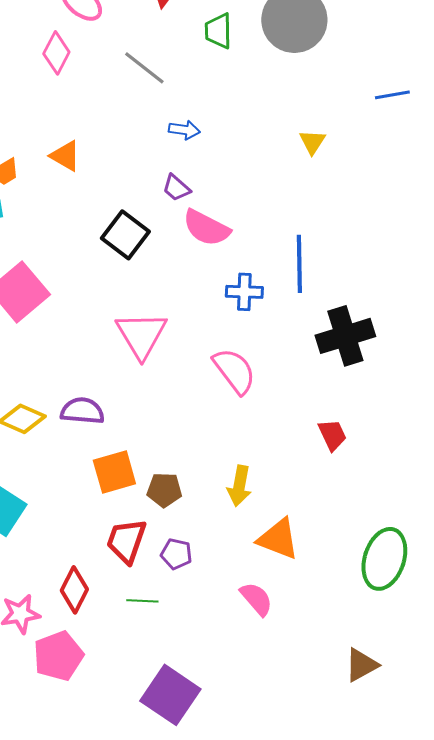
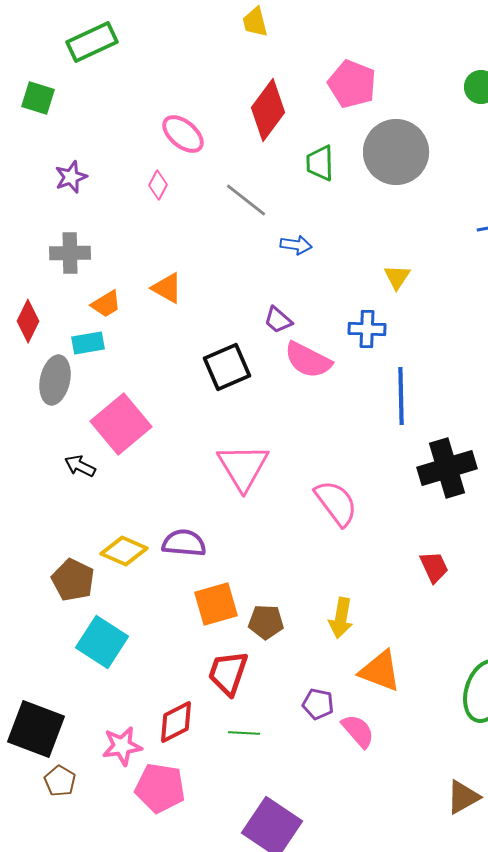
pink diamond: (56, 53) -> (158, 185), size x0.7
blue arrow: (184, 130) -> (296, 245), moved
yellow triangle: (312, 142) -> (397, 277), moved
black square: (125, 235) -> (227, 367), turned 30
blue cross: (244, 292) -> (367, 329), moved
purple pentagon: (176, 554) -> (318, 704), moved
red diamond: (74, 590) -> (176, 722), turned 36
pink pentagon: (58, 656) -> (160, 788), turned 30

